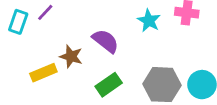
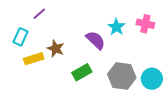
cyan rectangle: (18, 22) -> (20, 37), moved
purple semicircle: (106, 41) -> (96, 40), moved

